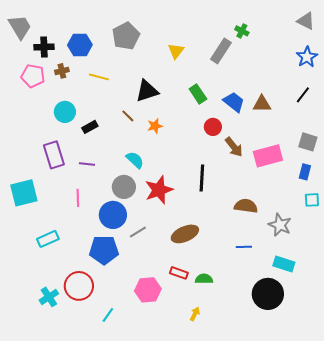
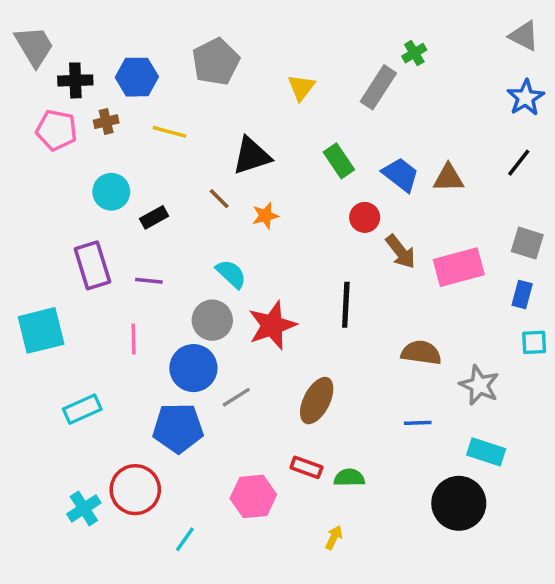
green cross: (242, 31) -> (414, 53), turned 32
brown ellipse: (185, 234) -> (317, 401), turned -40

